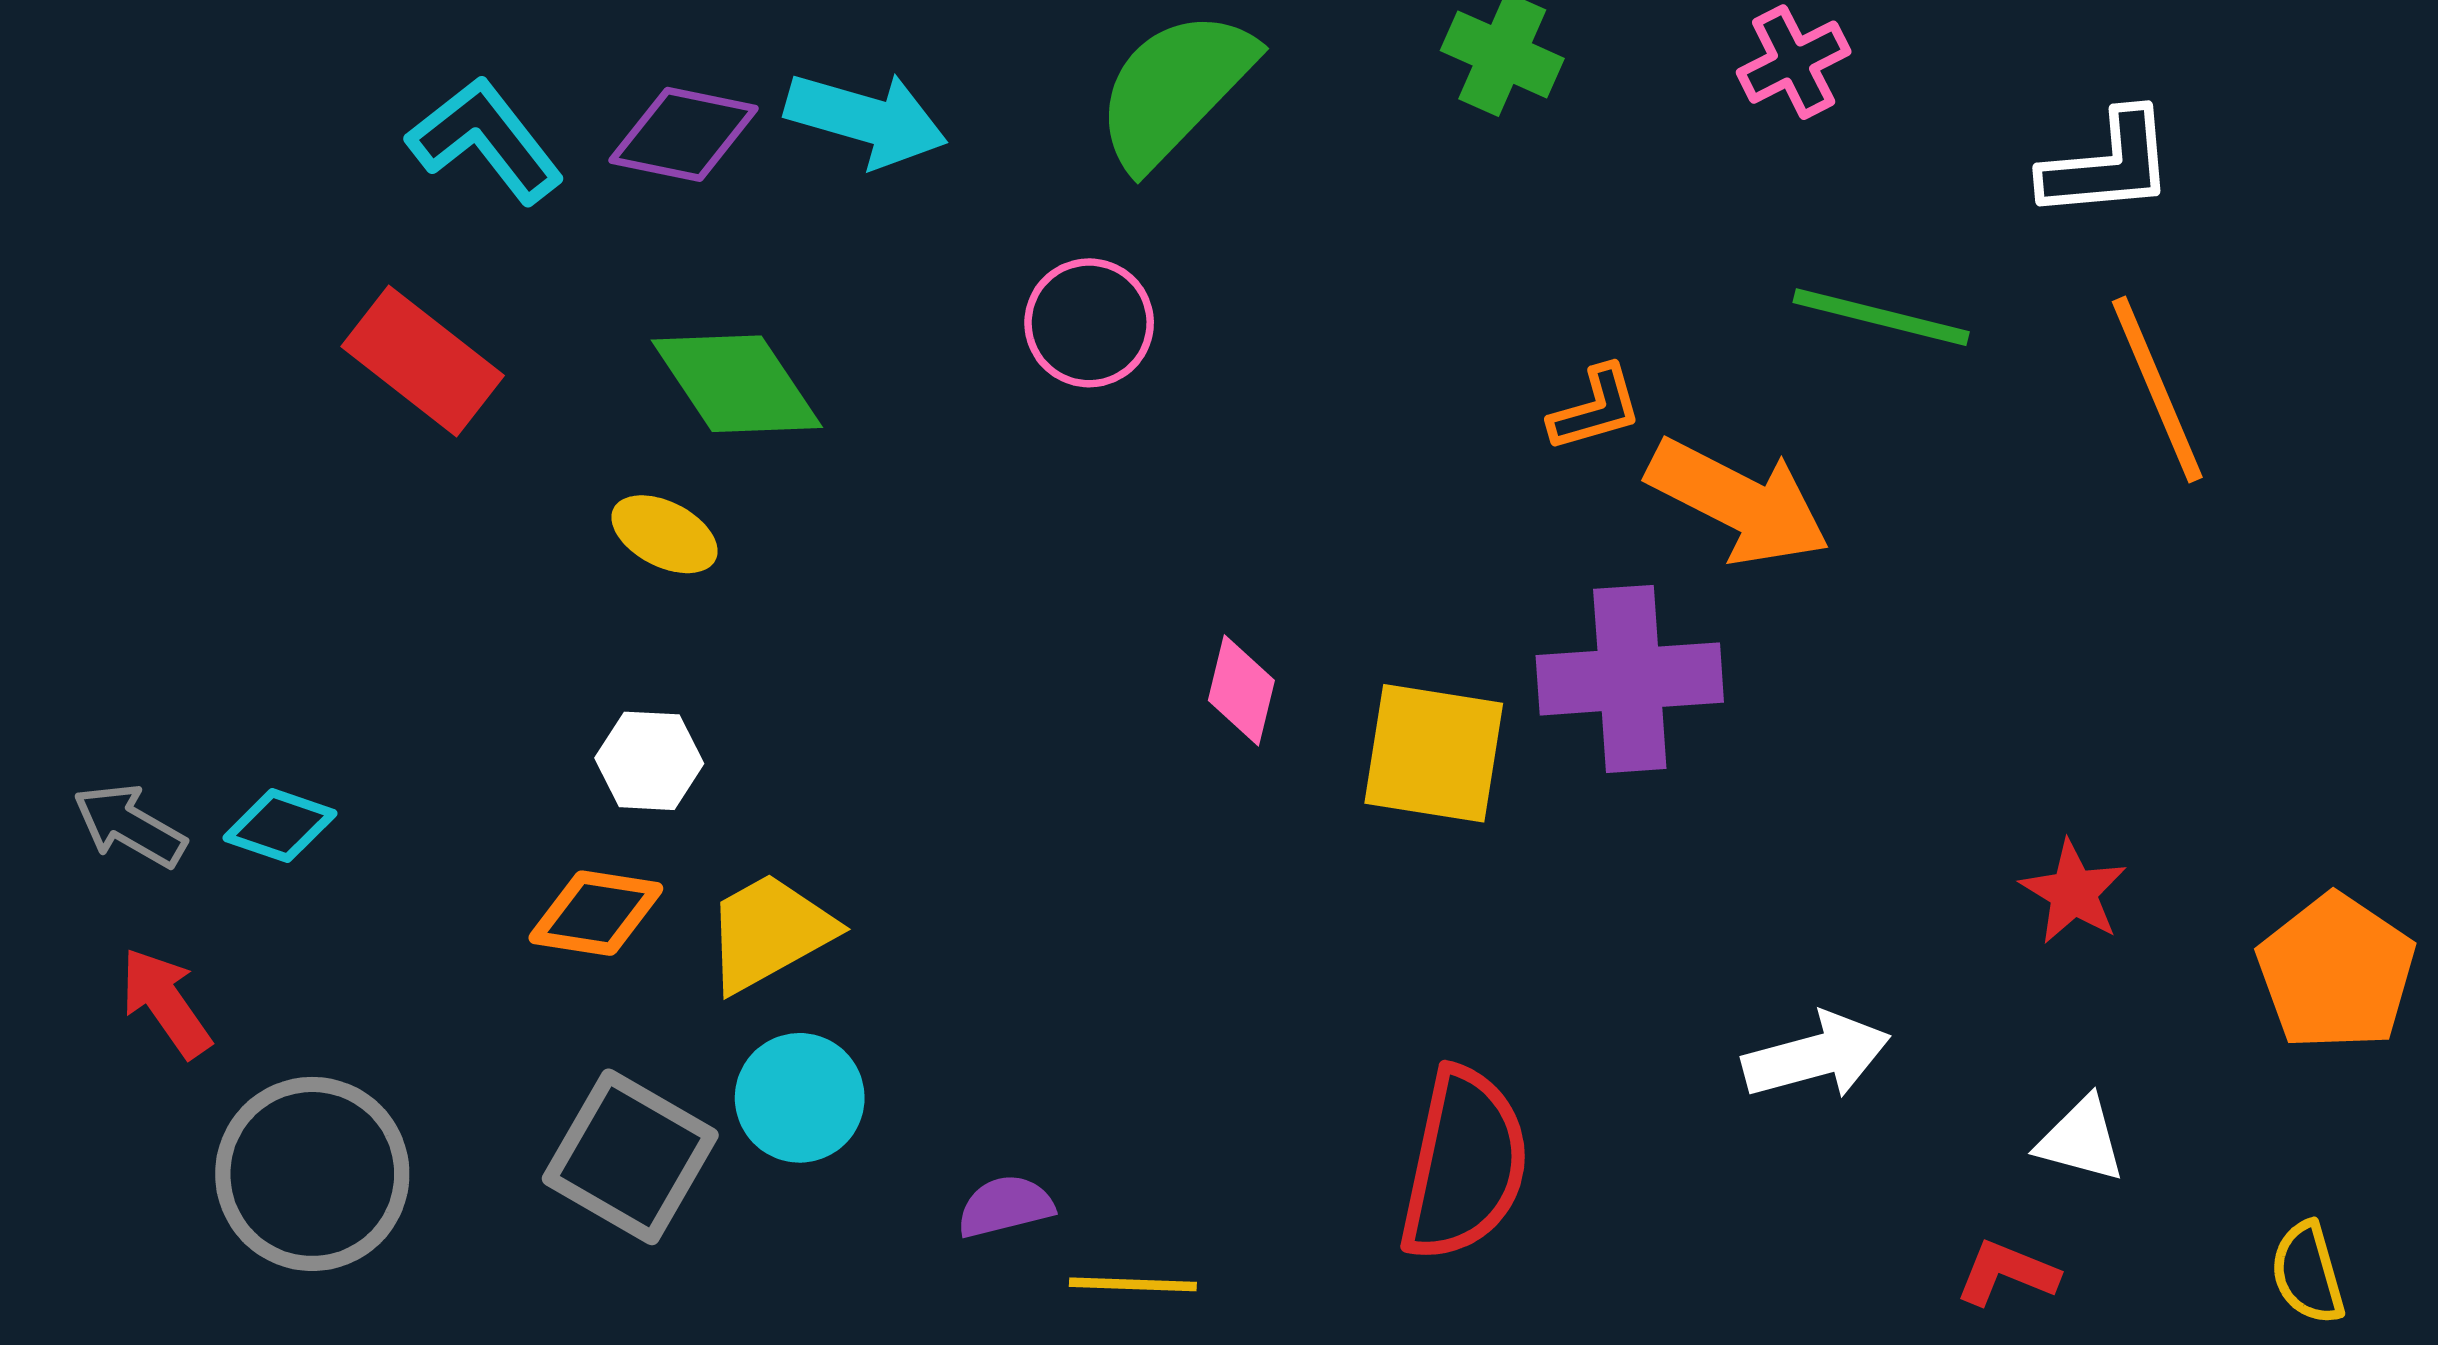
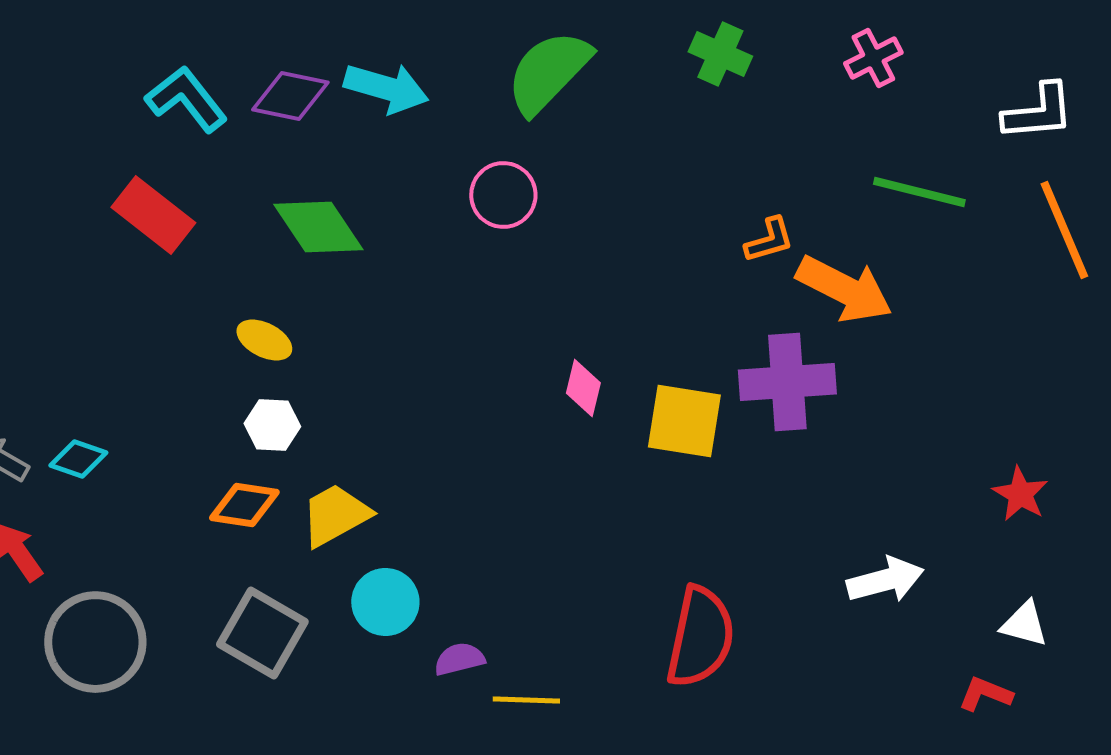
yellow ellipse: (664, 534) -> (264, 340), moved
cyan circle: (800, 1098) -> (385, 602), moved

